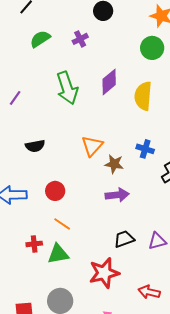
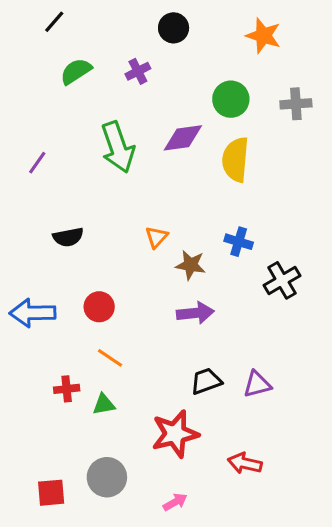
green circle: (152, 48) -> (231, 99), moved
purple diamond: (109, 82) -> (183, 138), turned 32
orange triangle: (92, 146) -> (156, 237), size x0.7
green triangle: (58, 254) -> (104, 404), size x0.7

